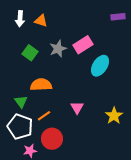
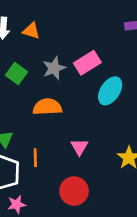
orange semicircle: (41, 85) -> (47, 107), moved
orange line: (44, 116) -> (35, 158), turned -56
red circle: (52, 139) -> (74, 191), moved

